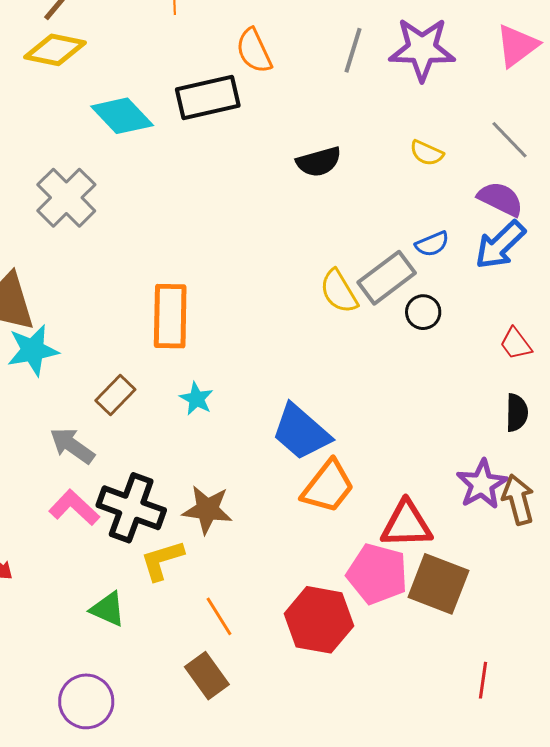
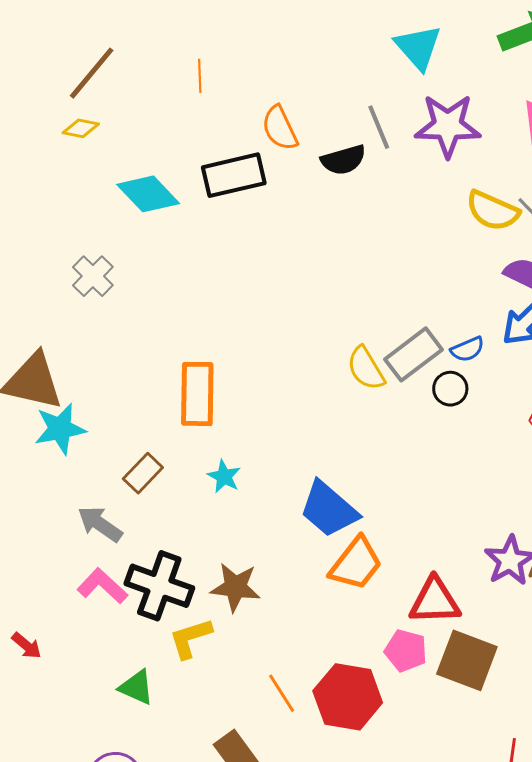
yellow diamond: (55, 50) -> (81, 128), size x0.6
gray line: (353, 50) -> (379, 127), turned -39
yellow semicircle: (427, 153) -> (493, 211), moved, size x1.6
black semicircle: (319, 162) -> (343, 160), moved
gray cross: (66, 198) -> (93, 276), size x0.7
blue semicircle: (432, 244) -> (467, 349), moved
pink pentagon: (377, 574) -> (406, 651), size x0.7
orange line: (219, 616) -> (282, 693), moved

